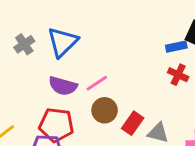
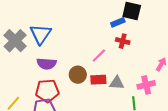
gray cross: (24, 44) -> (15, 41), size x1.6
pink line: (97, 83) -> (99, 55), moved
red rectangle: (133, 123) -> (98, 80), turned 63

